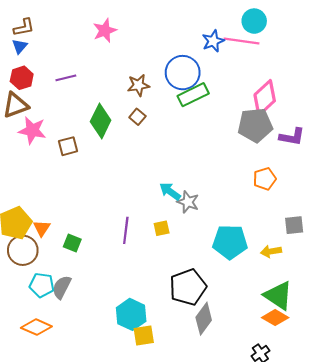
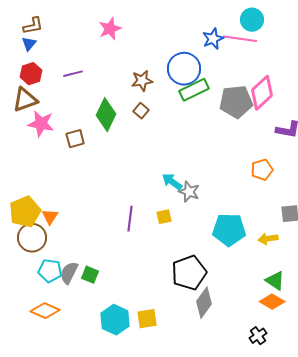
gray pentagon: (255, 125) -> (236, 102), moved
green square: (72, 243) -> (90, 275), moved
green triangle: (278, 296) -> (275, 281), size x0.7
cyan hexagon: (131, 314) -> (115, 320), moved

